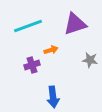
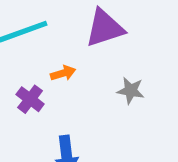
purple cross: (32, 65) -> (30, 99), turned -35

